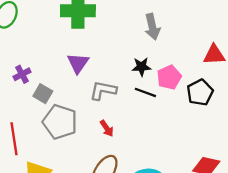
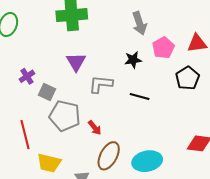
pink pentagon: (169, 77) -> (163, 48), moved
black line: (145, 92) -> (140, 96), moved
red arrow: (107, 128) -> (95, 128), moved

